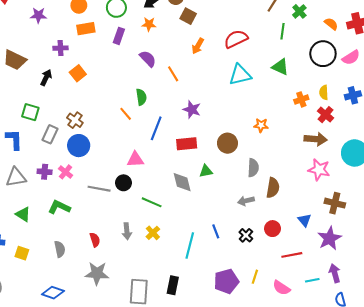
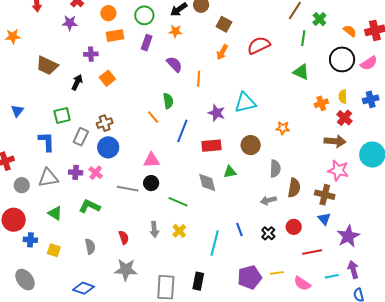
brown square: (188, 16) -> (224, 24), moved
orange line: (173, 74) -> (199, 79), turned 35
cyan triangle: (240, 75) -> (245, 103), moved
green square: (30, 112) -> (62, 116), turned -30
brown cross: (75, 120) -> (105, 123), turned 35
pink triangle: (135, 159) -> (152, 160), moved
brown cross: (335, 203) -> (325, 195), moved
yellow line: (255, 277) -> (277, 273), turned 64

